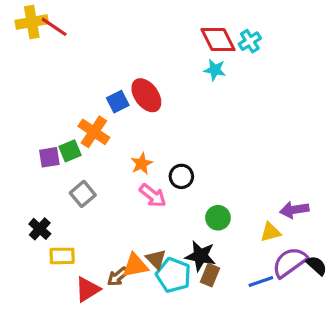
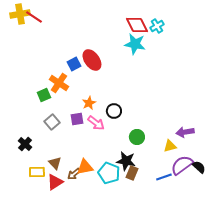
cyan star: (215, 70) -> (135, 44), size x1.5
purple square: (49, 157) -> (77, 119), moved
yellow rectangle: (62, 256) -> (37, 172), moved
brown triangle: (156, 259) -> (55, 163), moved

